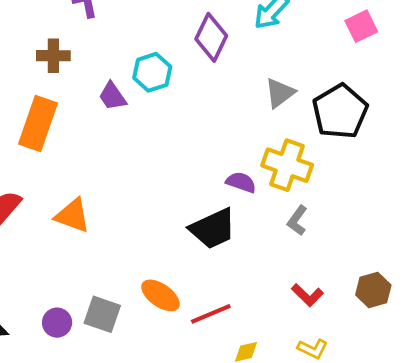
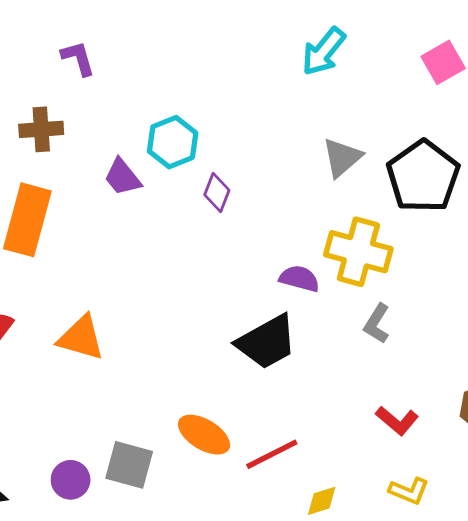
purple diamond: (211, 37) -> (217, 193), moved, size x0.6

